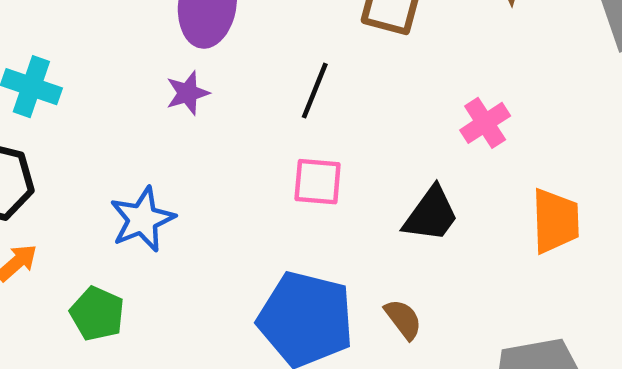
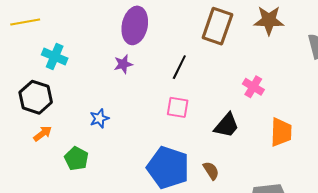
pink cross: (485, 123) -> (253, 87), turned -30
blue star: (142, 219) -> (99, 118), size x0.7

